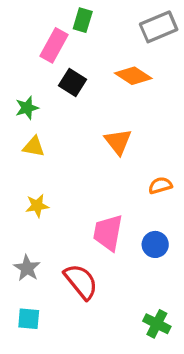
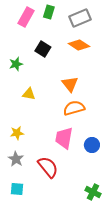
gray rectangle: (159, 27) -> (80, 18), moved
pink rectangle: (54, 45) -> (26, 17), moved
yellow triangle: (34, 147) -> (29, 94), moved
orange semicircle: (160, 185) -> (74, 108), moved, size x1.5
yellow star: (37, 206) -> (17, 133), moved

